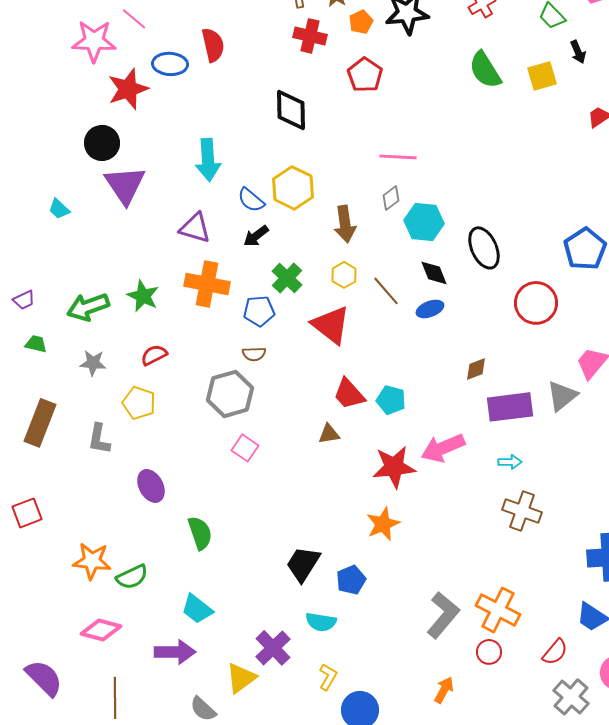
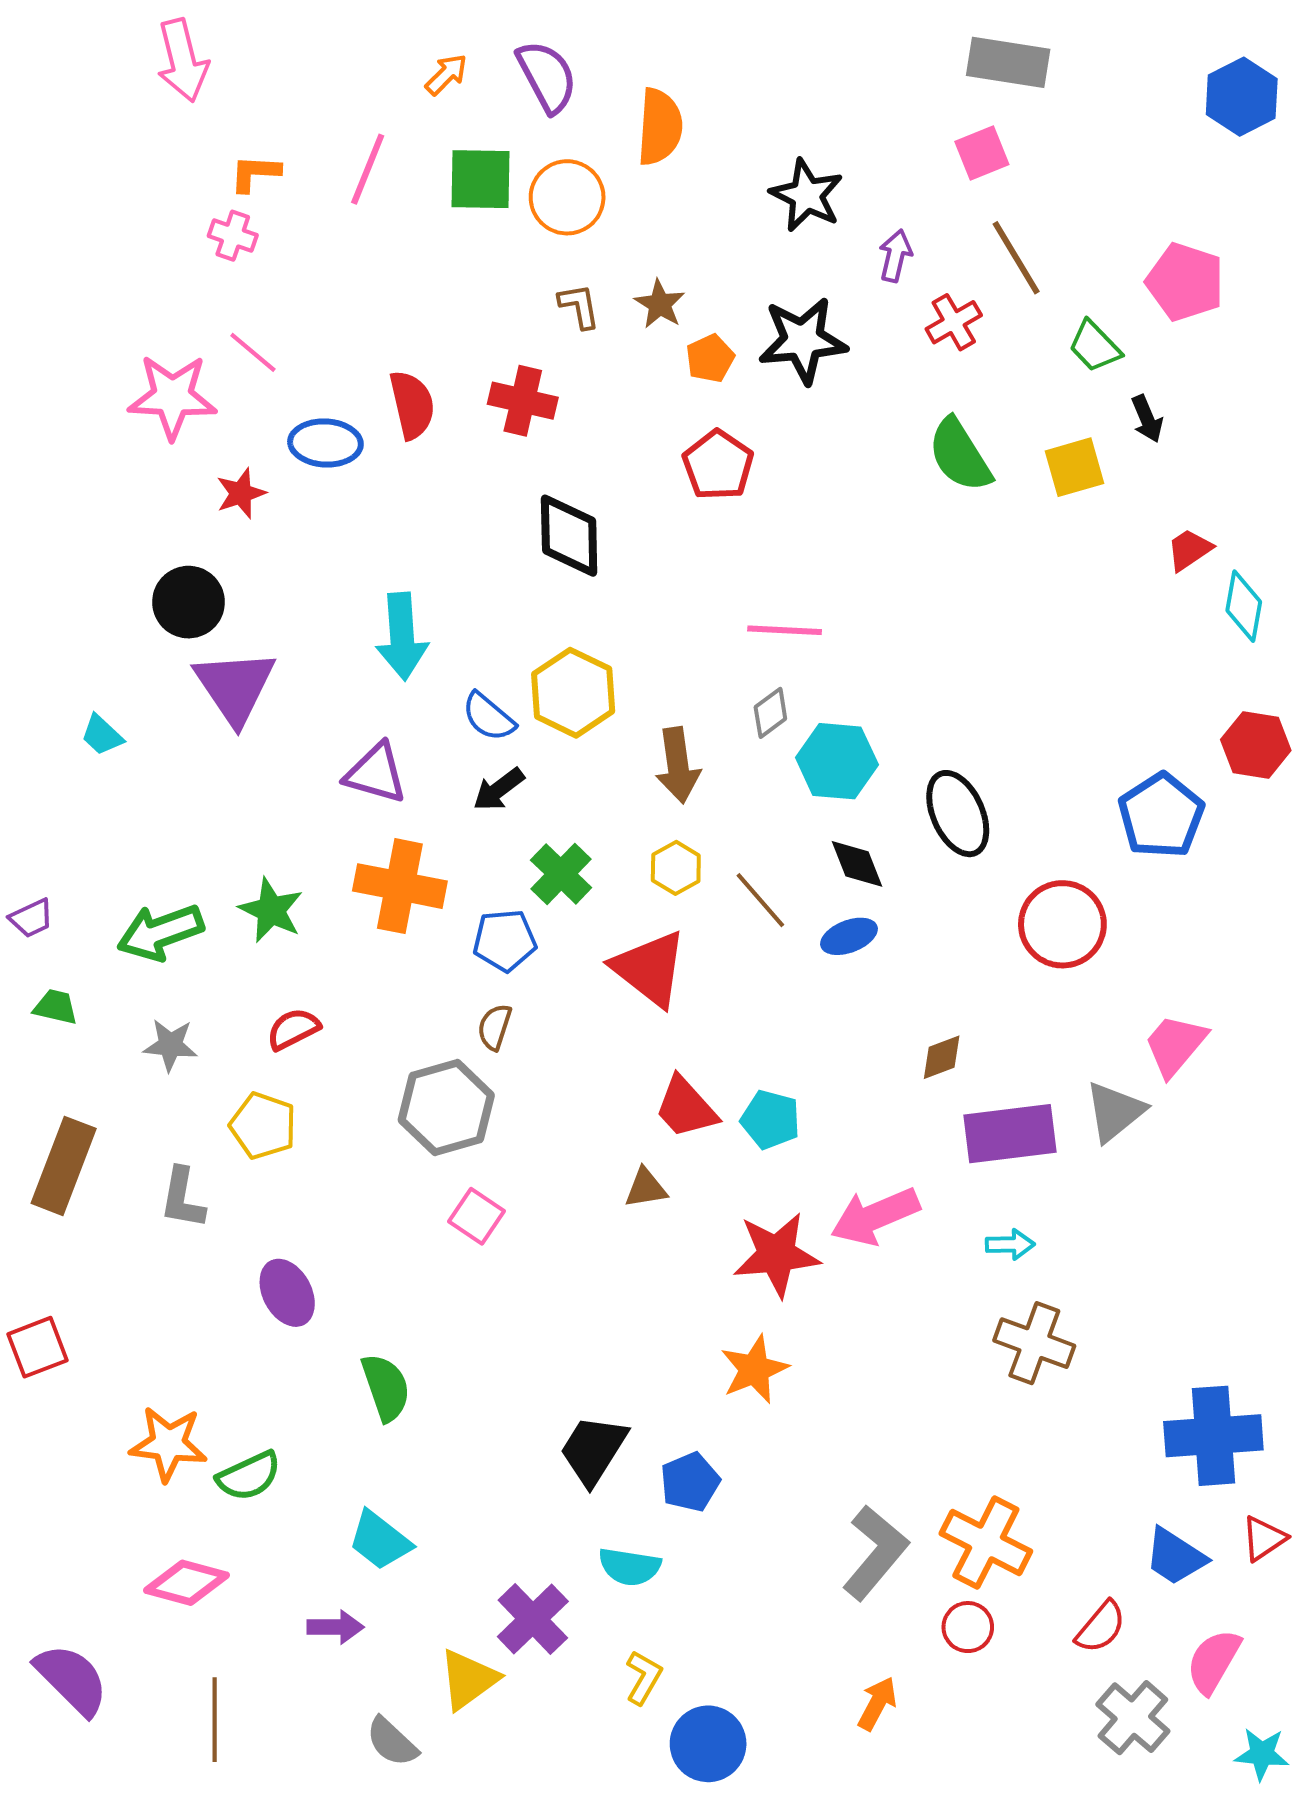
red cross: (310, 36) -> (523, 401), moved
red star: (128, 89) -> (241, 493), size x0.6
brown semicircle: (254, 354) -> (495, 1027), turned 110
purple arrow: (175, 652) -> (336, 1627), size x0.7

